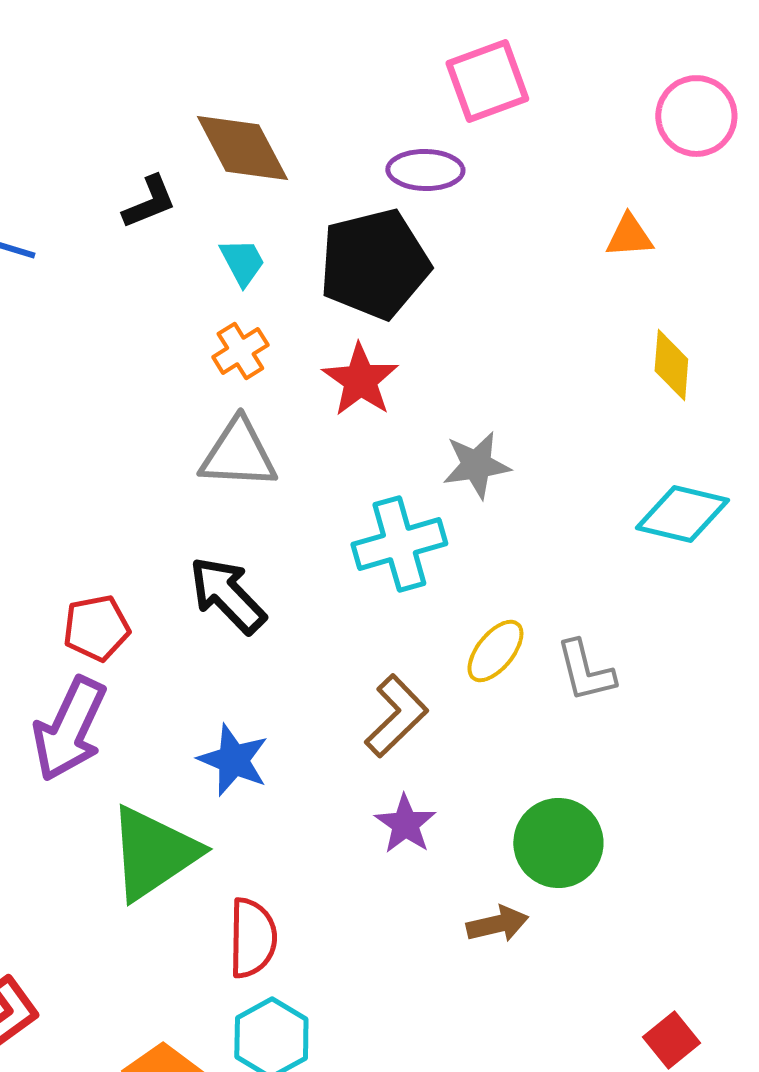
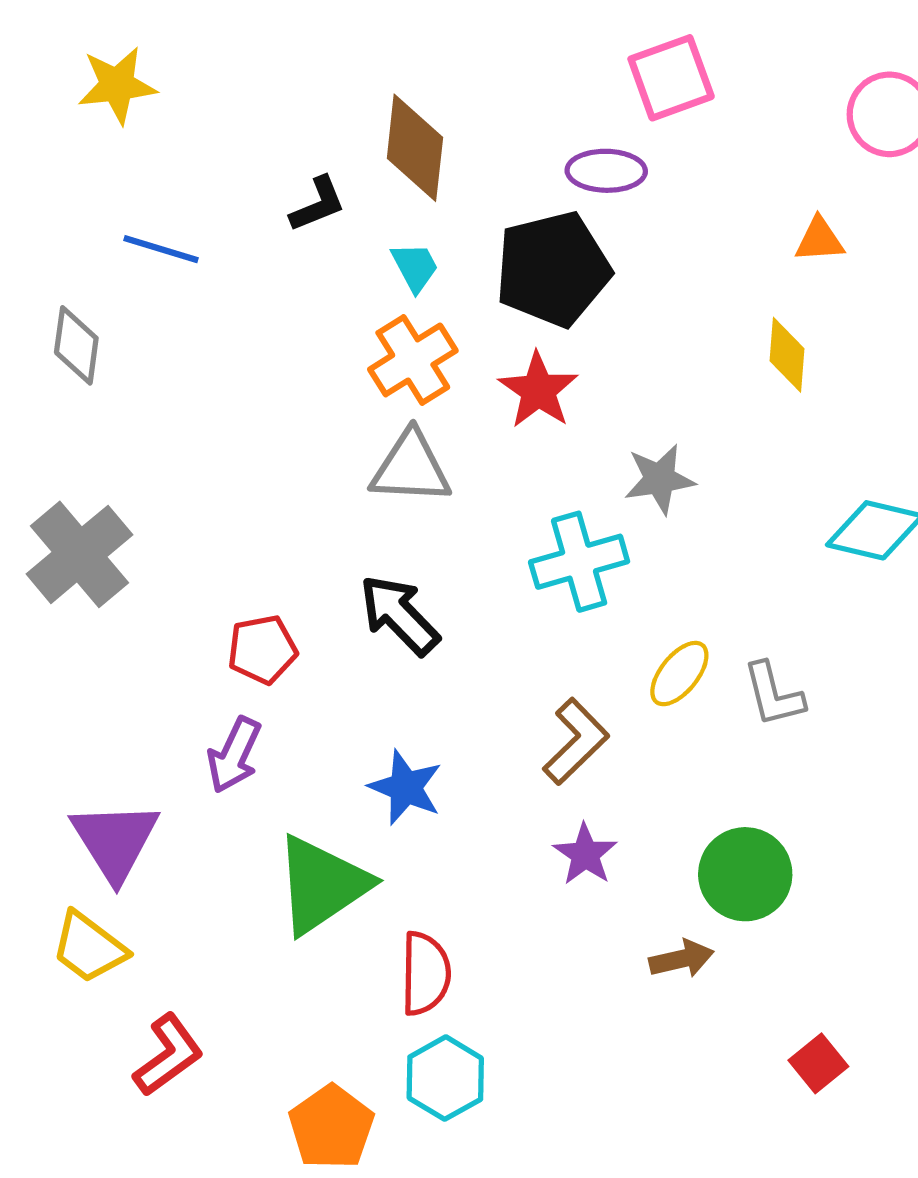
brown diamond: (242, 148) -> (415, 148), turned 34
orange cross: (240, 351) -> (413, 360), size x1.5
yellow diamond: (671, 365) -> (787, 355), moved
purple arrow: (69, 729) -> (234, 755), size x0.7
red square: (671, 1040) -> (818, 1063), moved

